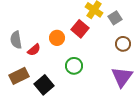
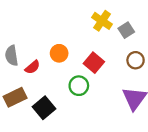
red square: (80, 29) -> (94, 63), moved

